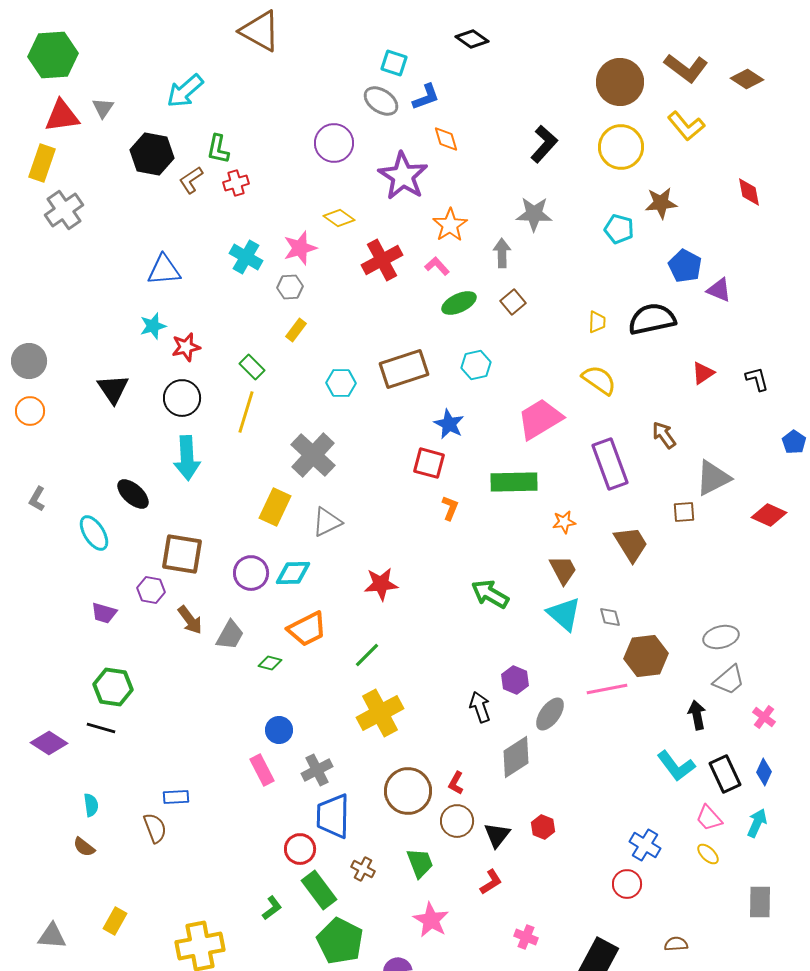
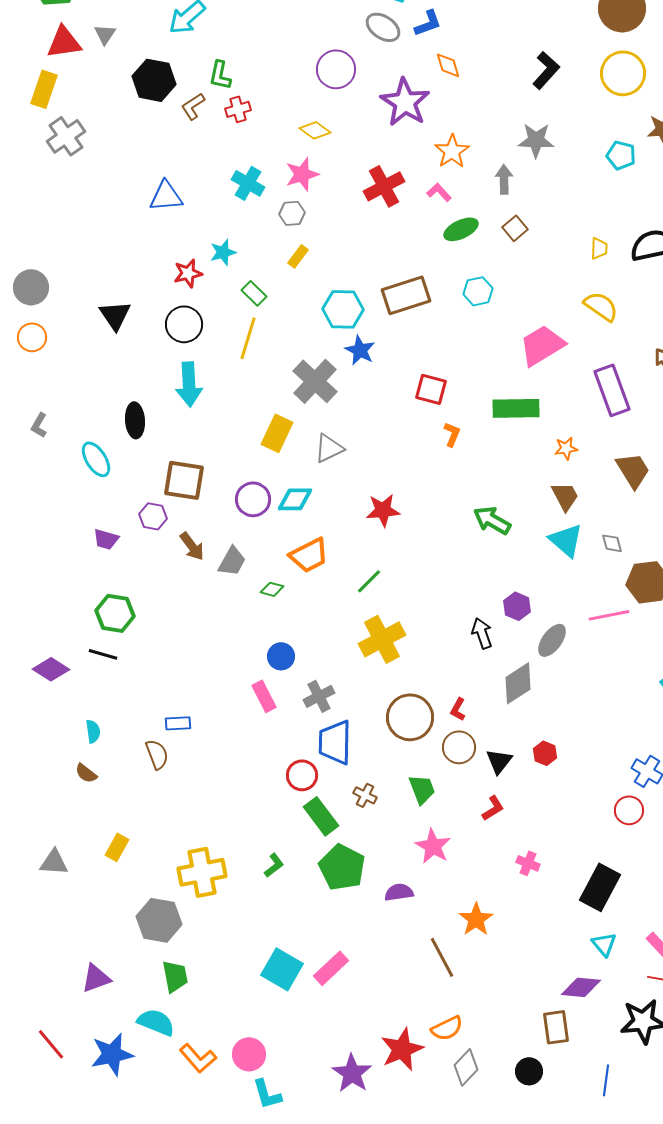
yellow diamond: (339, 218) -> (315, 130), moved
cyan star: (153, 326) -> (223, 252), moved
cyan hexagon: (341, 383) -> (343, 309), size x1.4
blue star: (449, 424) -> (360, 350), moved
black ellipse: (133, 494) -> (135, 420), turned 44
green L-shape: (272, 908) -> (274, 865), moved

